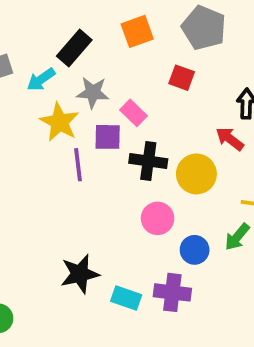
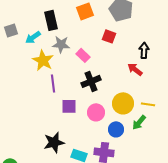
black rectangle: (74, 48) -> (51, 20), turned -54
purple square: (108, 137) -> (69, 106), moved
black cross: (148, 161) -> (91, 81), turned -30
yellow circle: (196, 174) -> (123, 103), moved

